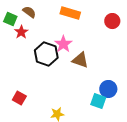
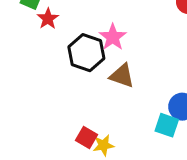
brown triangle: (80, 60) -> (122, 76), moved
red square: (19, 98) -> (86, 138), moved

